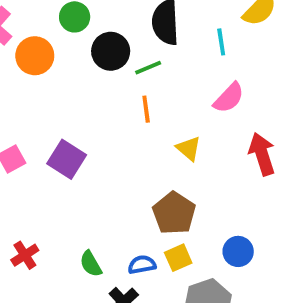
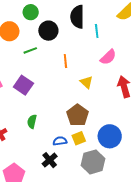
cyan line: (221, 42) -> (97, 31), moved
green line: (148, 68) -> (30, 50), moved
blue circle: (238, 251) -> (110, 136), size x1.5
green semicircle: (91, 264) -> (32, 122), moved, turned 40

